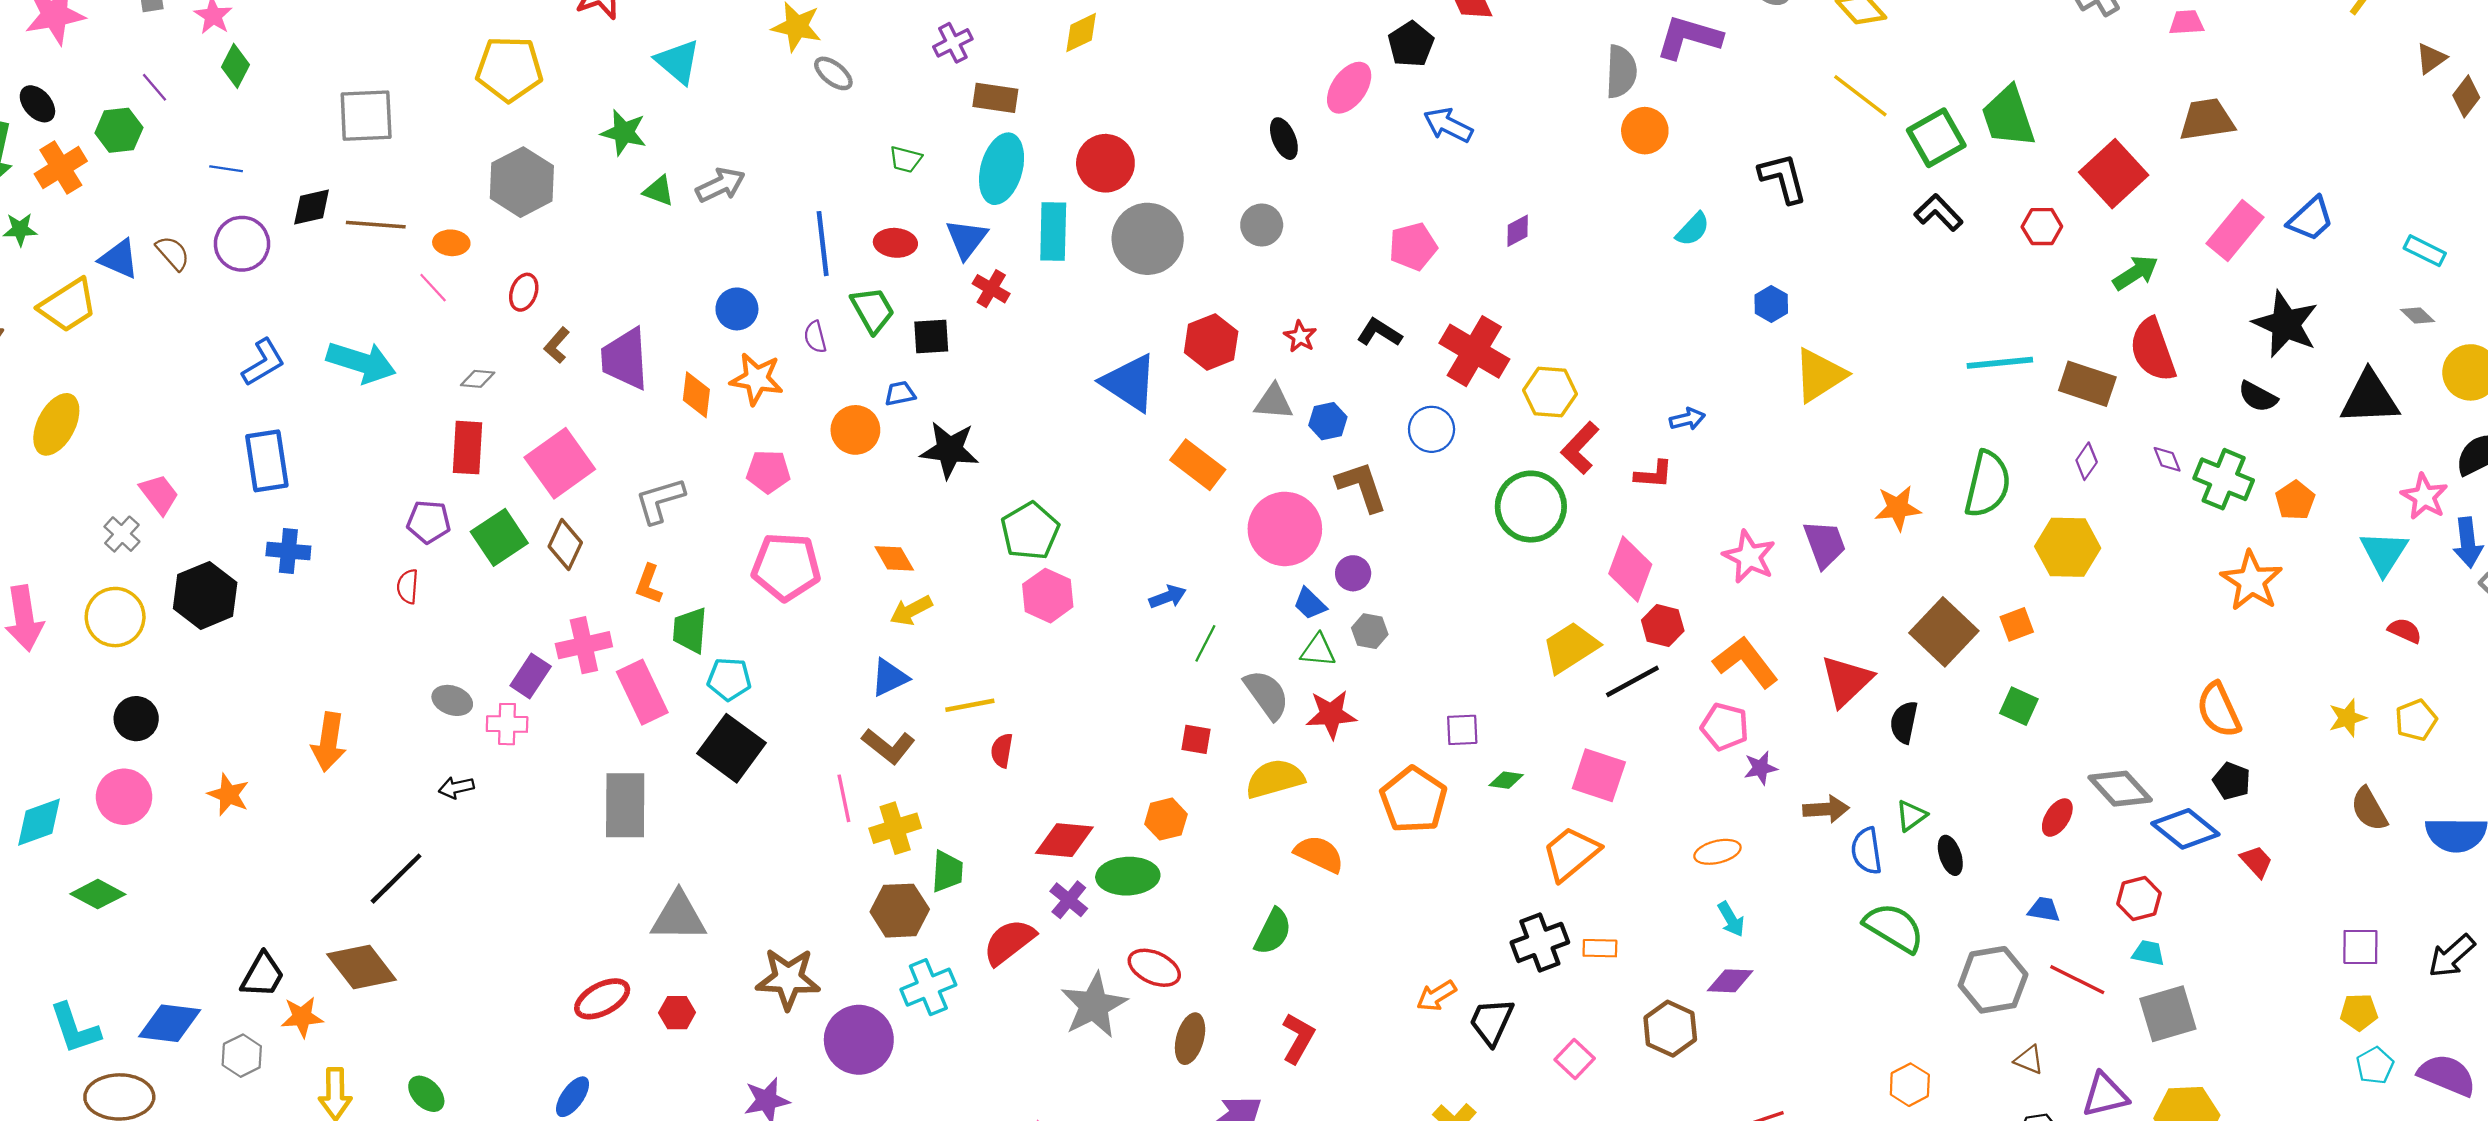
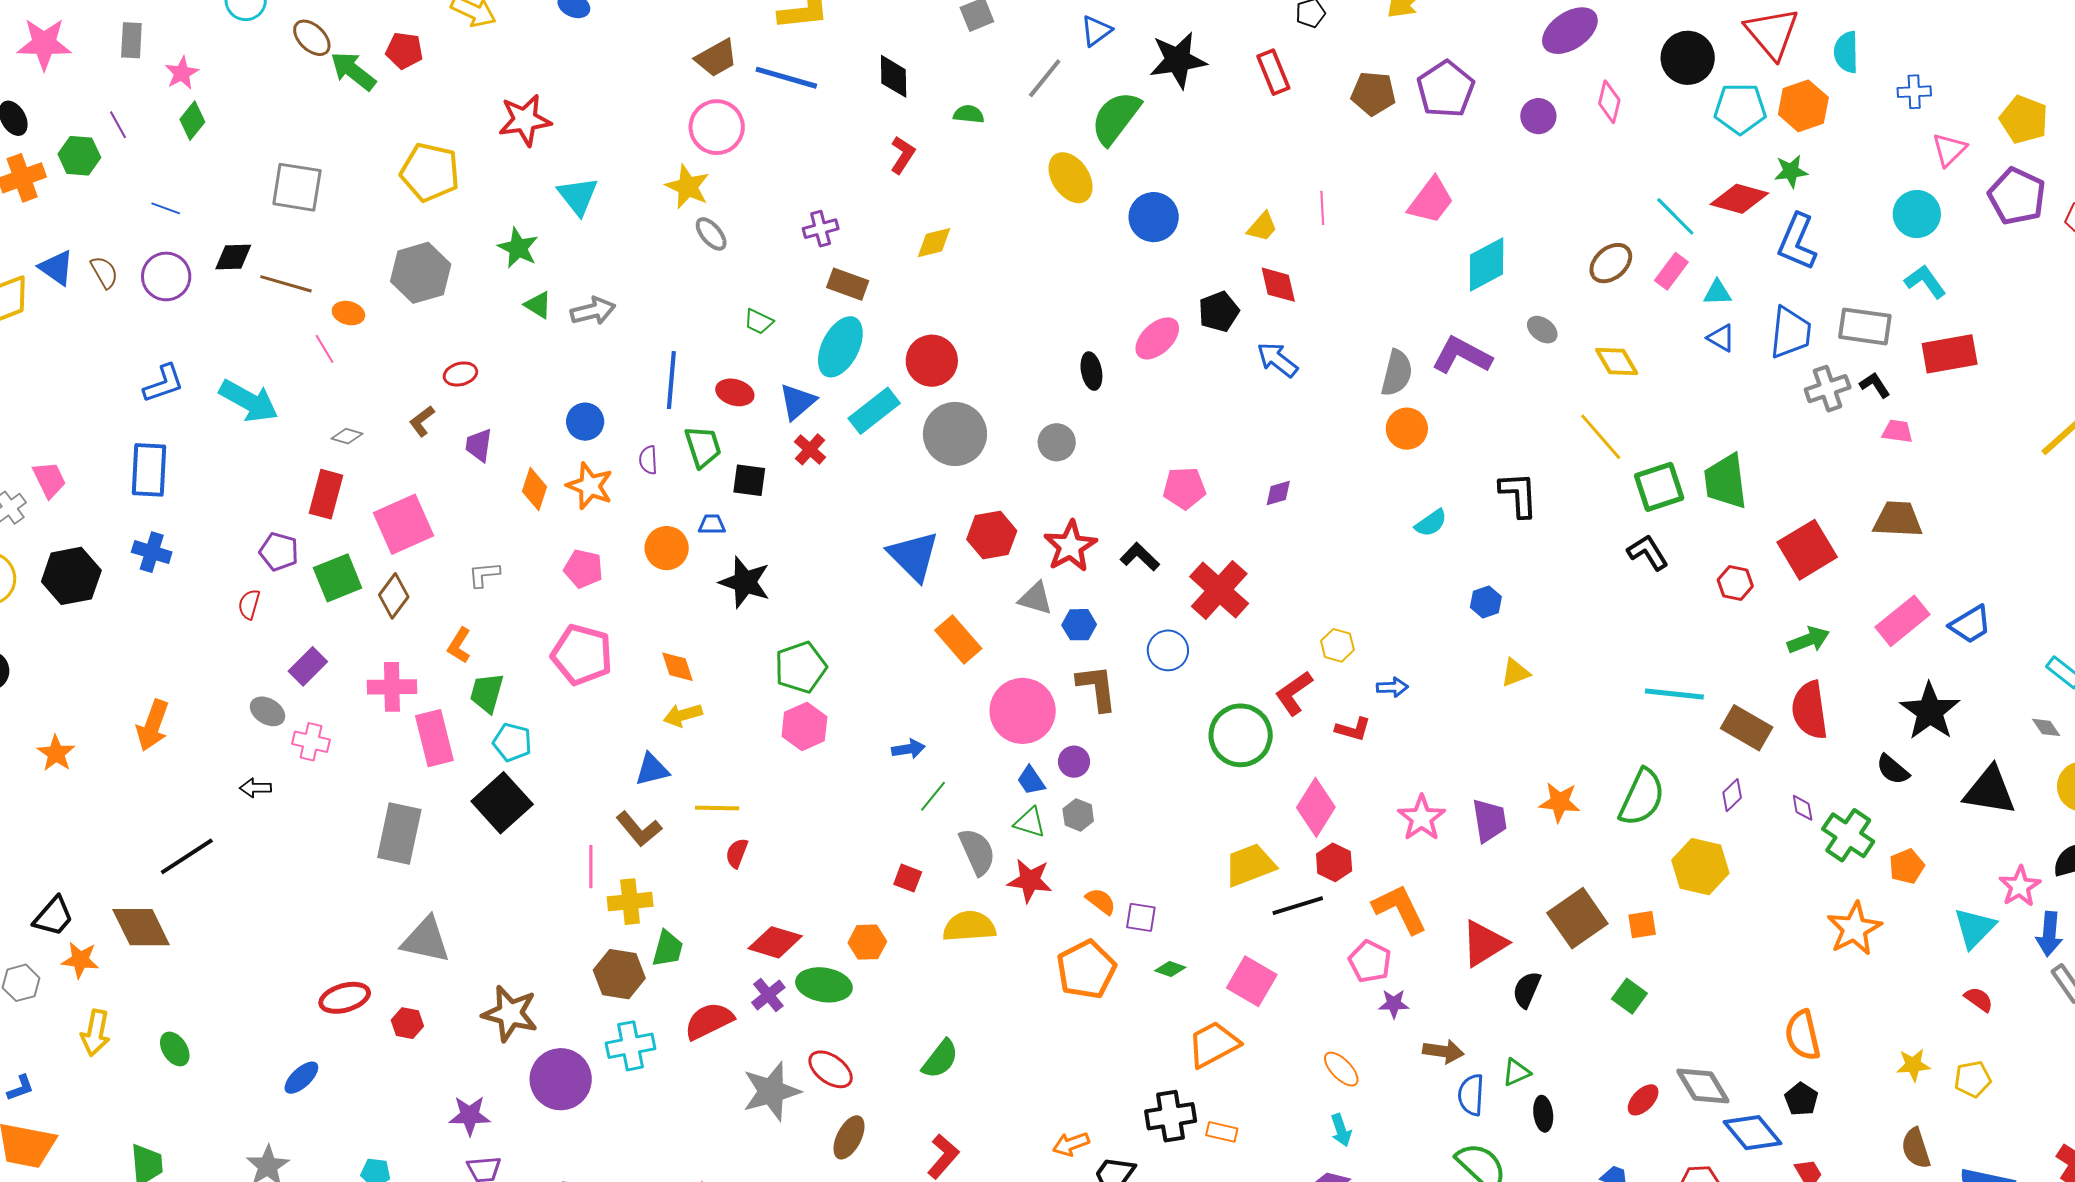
blue arrow: (1448, 125) -> (1277, 360), moved
cyan rectangle: (1053, 231) -> (874, 411), turned 39
red ellipse: (524, 292) -> (460, 374), moved, turned 44
red star: (1300, 336) -> (1070, 546), size x1.8
purple trapezoid: (625, 359) -> (479, 445), size x0.6
yellow triangle: (1820, 375) -> (1515, 673), size x0.6
yellow hexagon: (1550, 392) -> (1337, 645), moved, size x0.7
gray L-shape: (660, 500) -> (484, 575), size x0.7
purple rectangle: (531, 676) -> (308, 666), moved
orange ellipse: (1717, 852) -> (1341, 1069), turned 48
orange semicircle: (1319, 854) -> (1101, 901), moved, size x0.7

